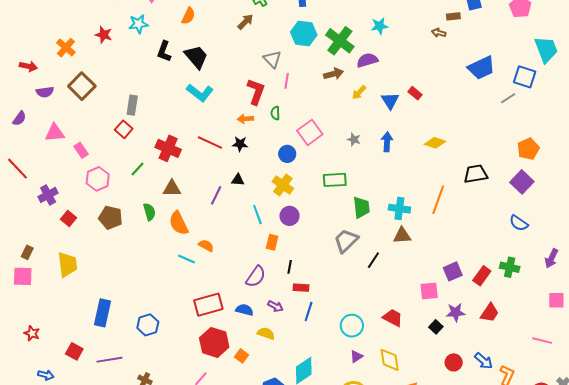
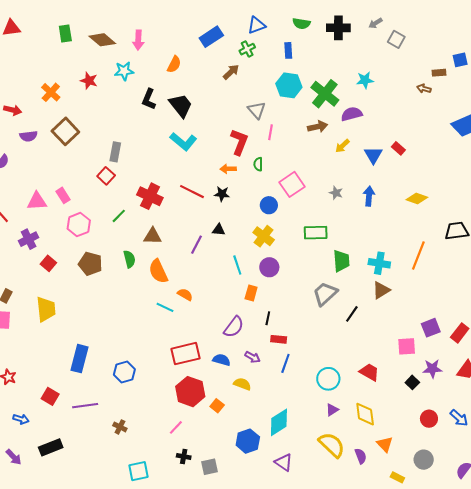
pink triangle: (55, 133) -> (37, 201), moved
brown triangle: (402, 236) -> (381, 290), turned -30

